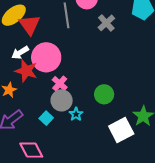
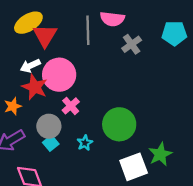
green circle: (104, 94) -> (119, 124), size x1.5
gray circle: (62, 100) -> (49, 126), moved

